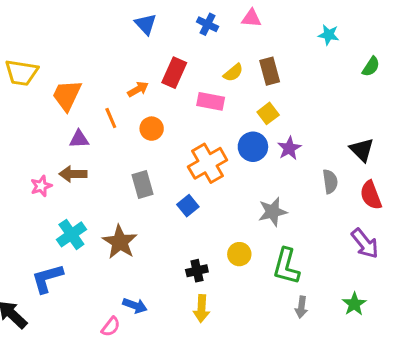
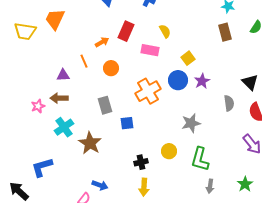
brown rectangle: (270, 71) -> (225, 32), moved
yellow semicircle: (233, 73) -> (165, 31), turned -80
orange trapezoid: (67, 95) -> (55, 19), moved
blue square: (188, 206) -> (127, 123), moved, turned 32
cyan cross: (71, 234) -> (64, 127), moved

